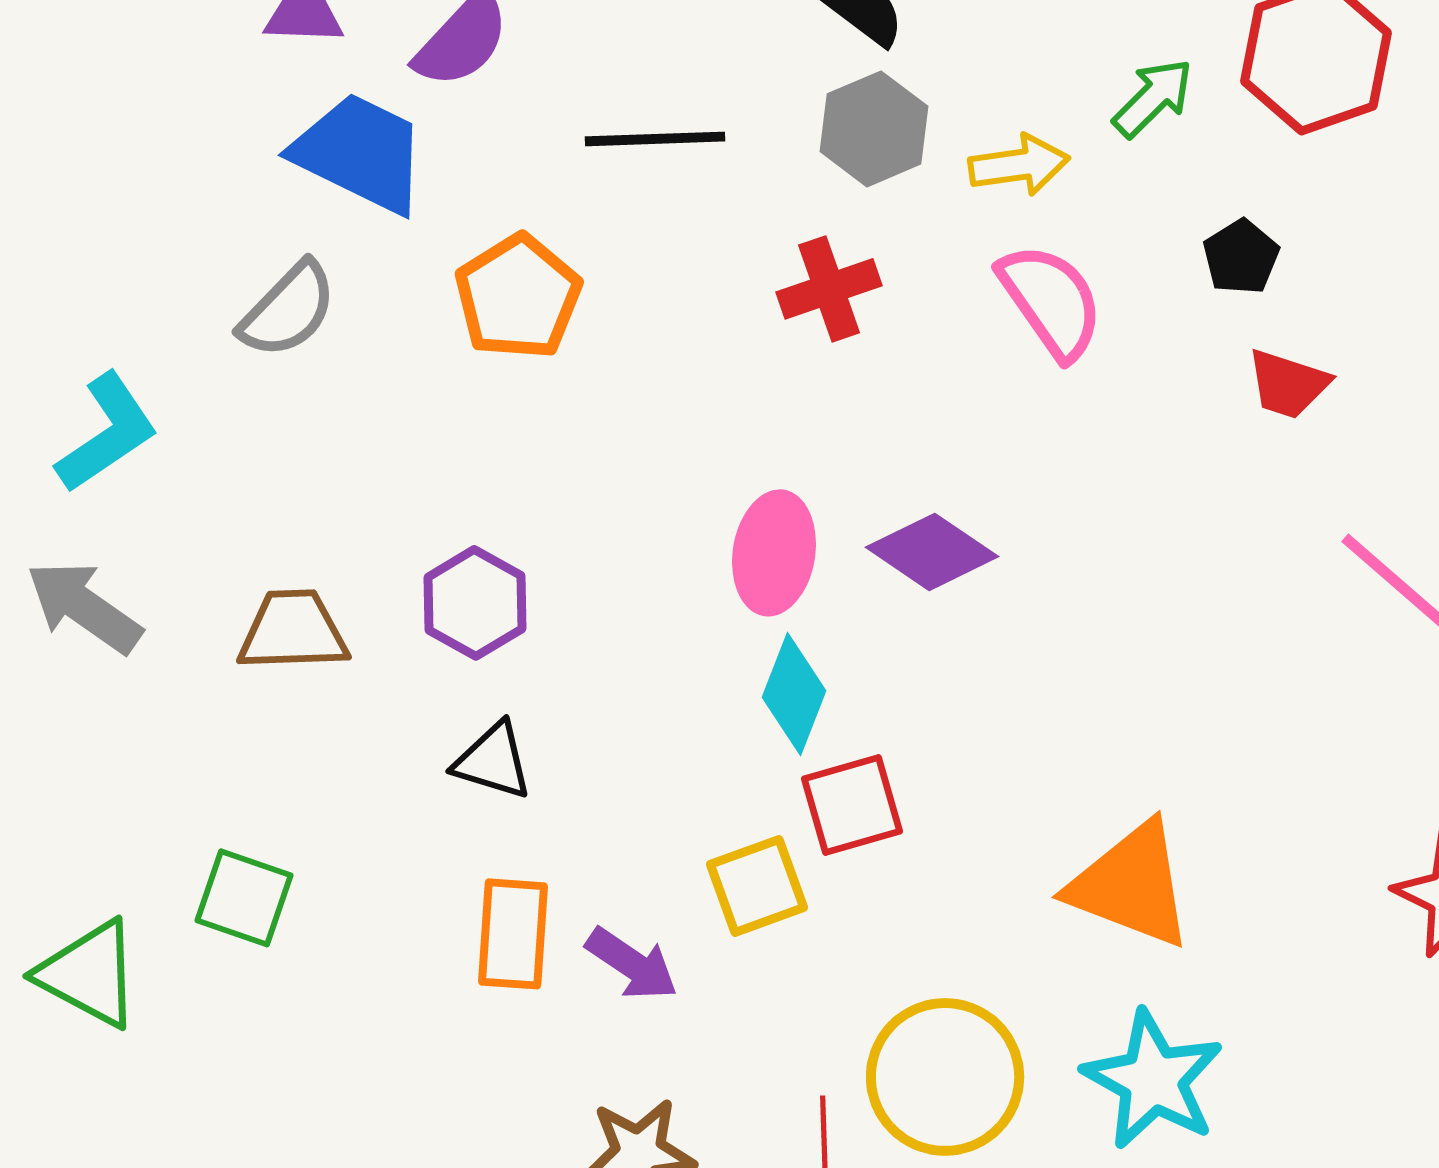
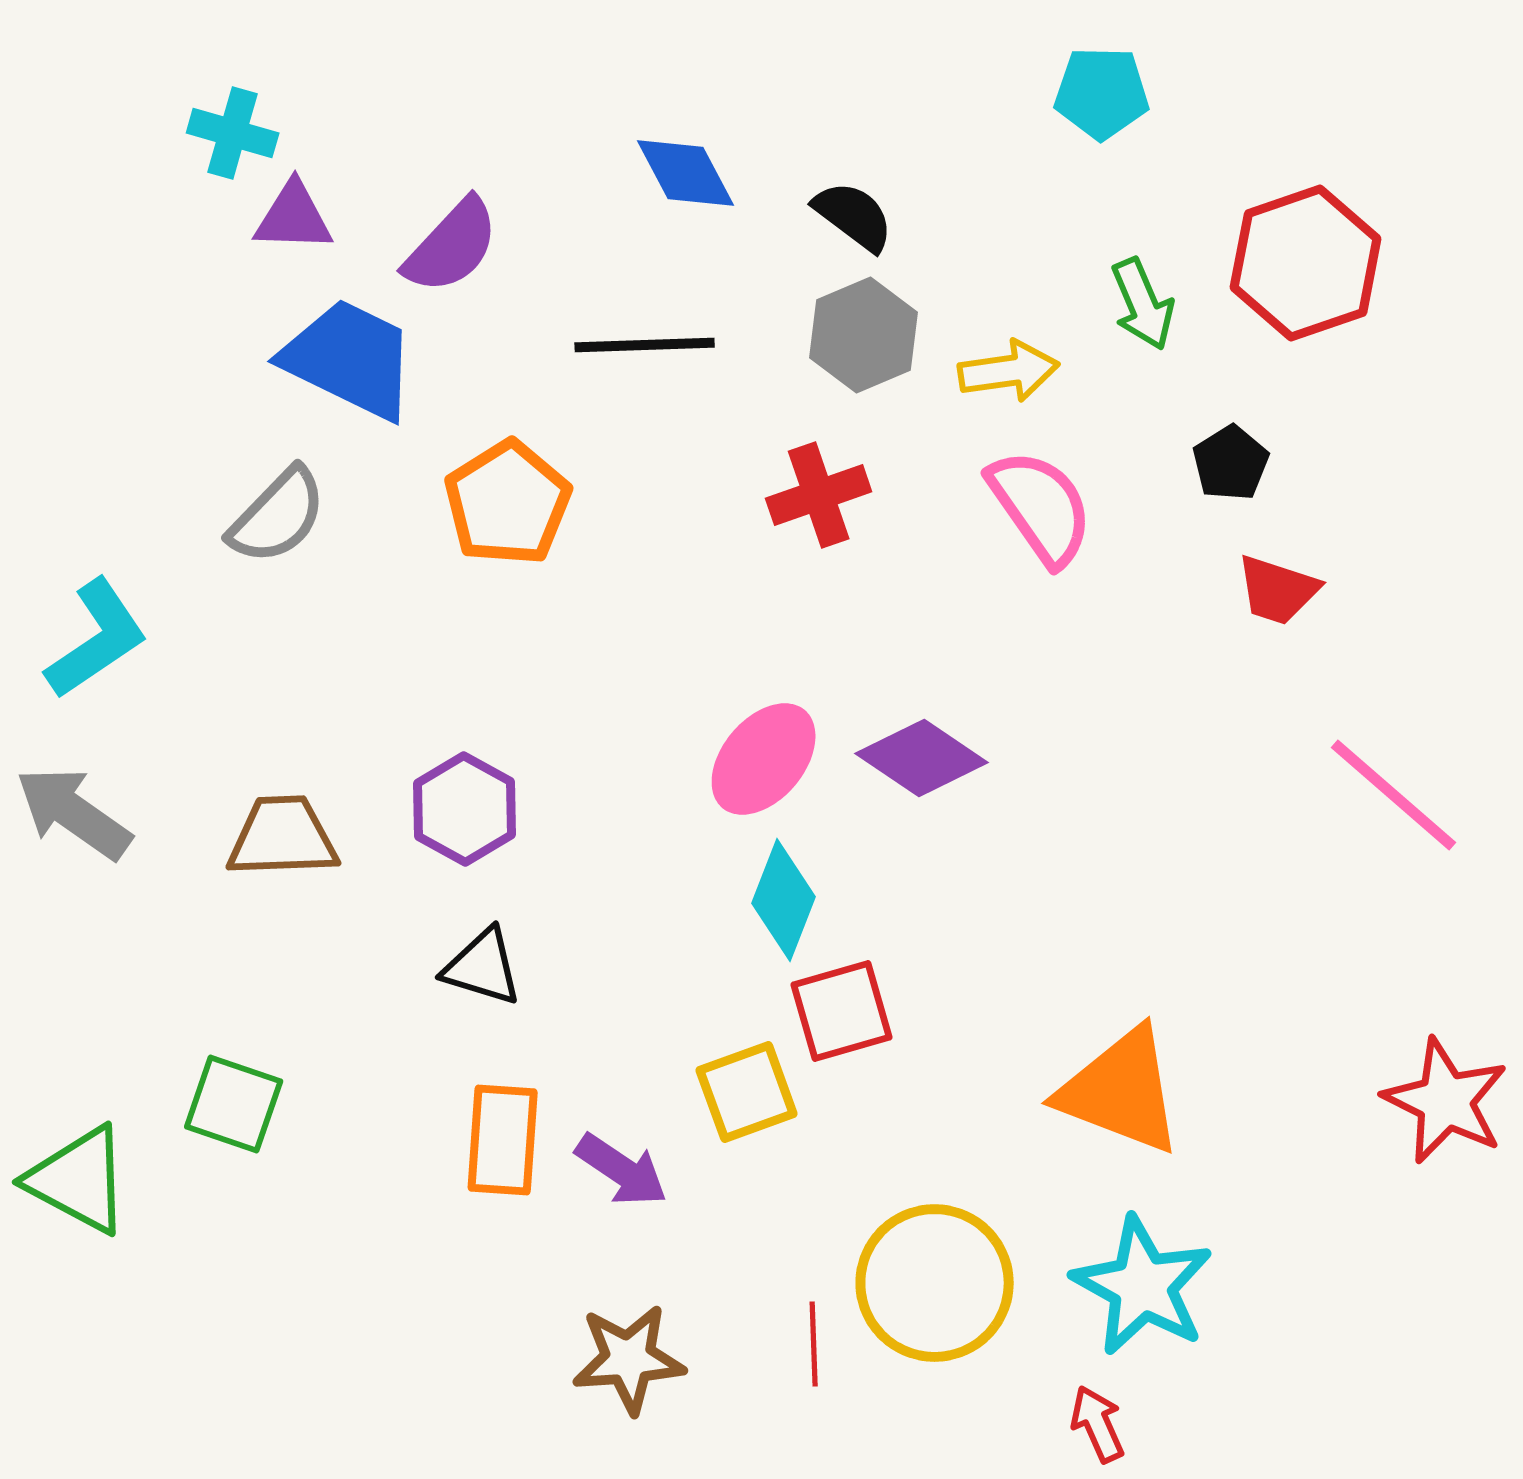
green arrow: (1153, 98) -> (1143, 304), turned 112
pink ellipse: (774, 553) -> (764, 759), turned 31

